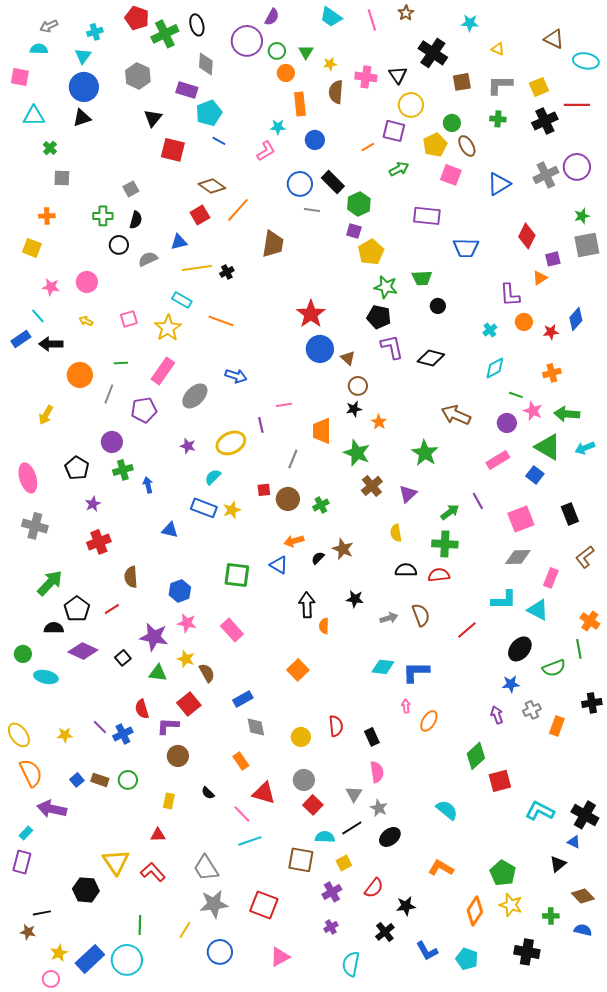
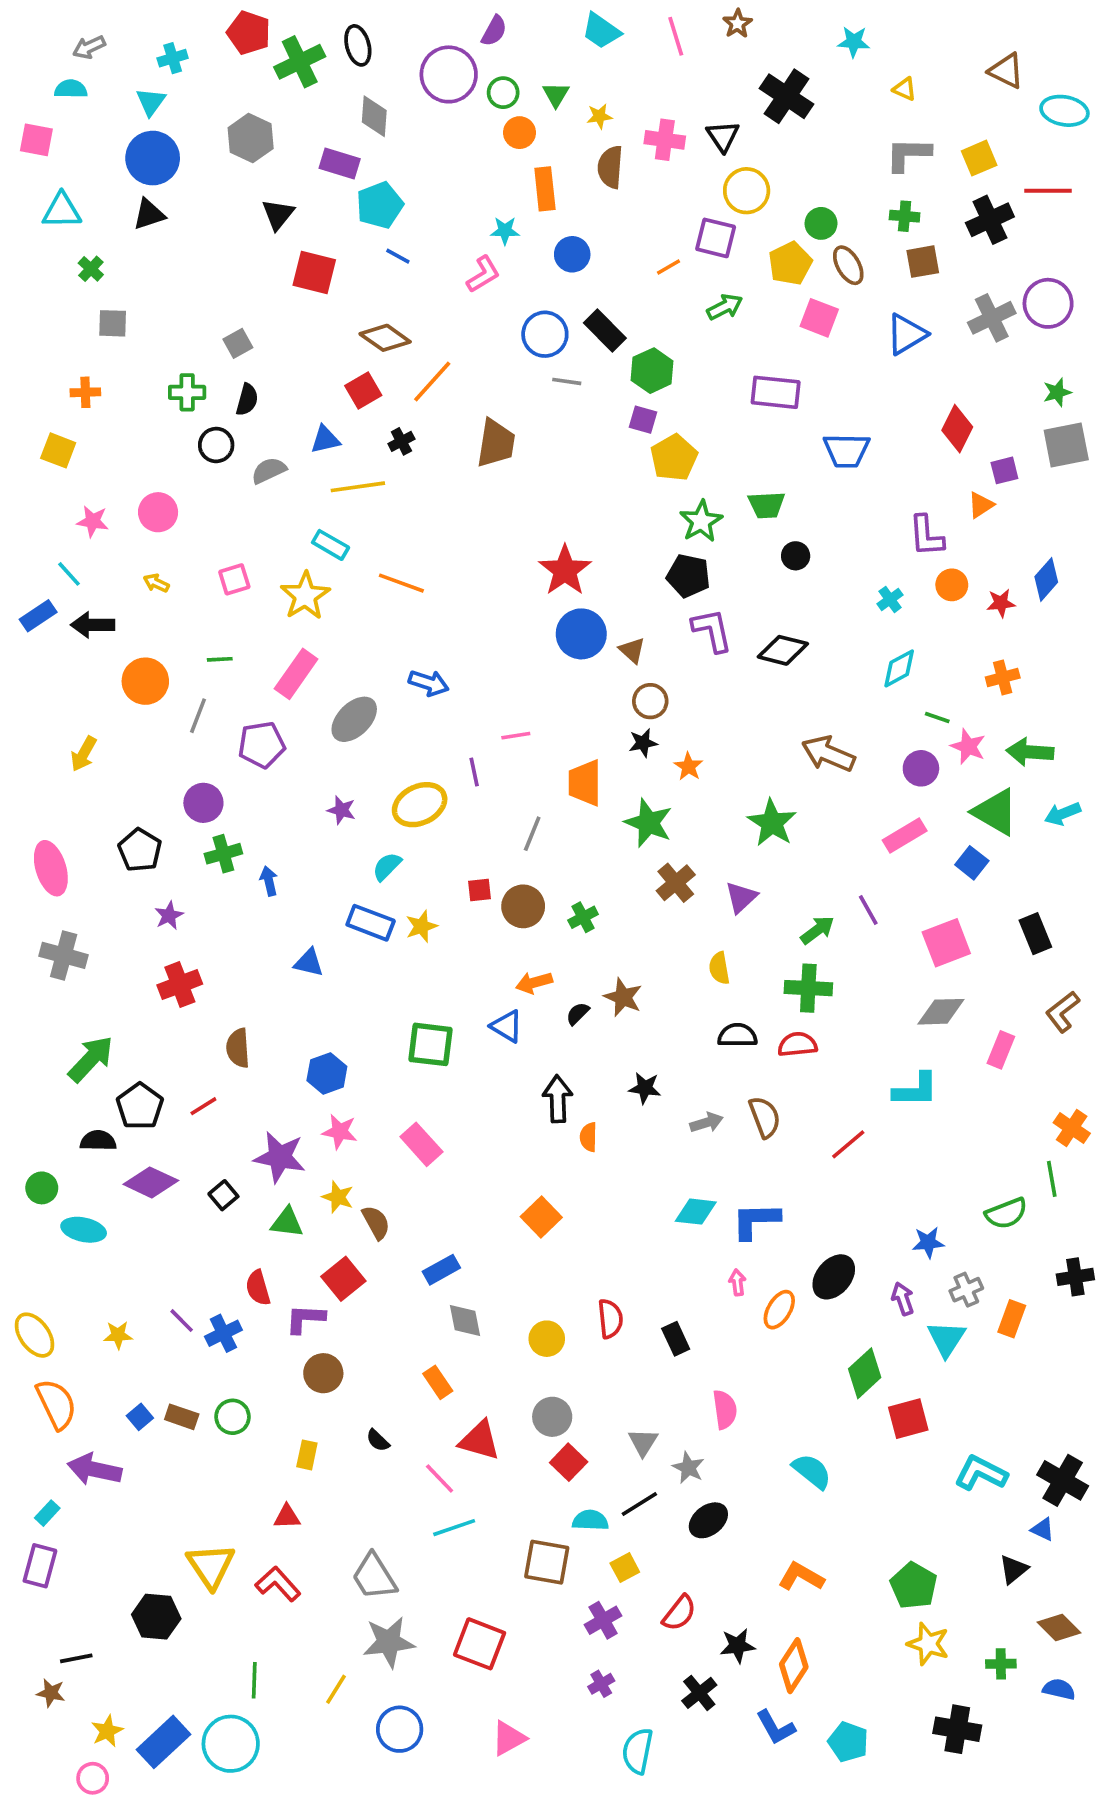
brown square: (462, 82) -> (923, 262), moved
black cross: (227, 272) -> (401, 441), moved
green star: (386, 287) -> (701, 521), turned 30
cyan triangle: (538, 610) -> (946, 1339), moved, turned 35
black ellipse: (520, 649) -> (834, 1277), moved
pink semicircle: (377, 772) -> (725, 1410), moved
orange diamond: (475, 911) -> (794, 1666), moved

